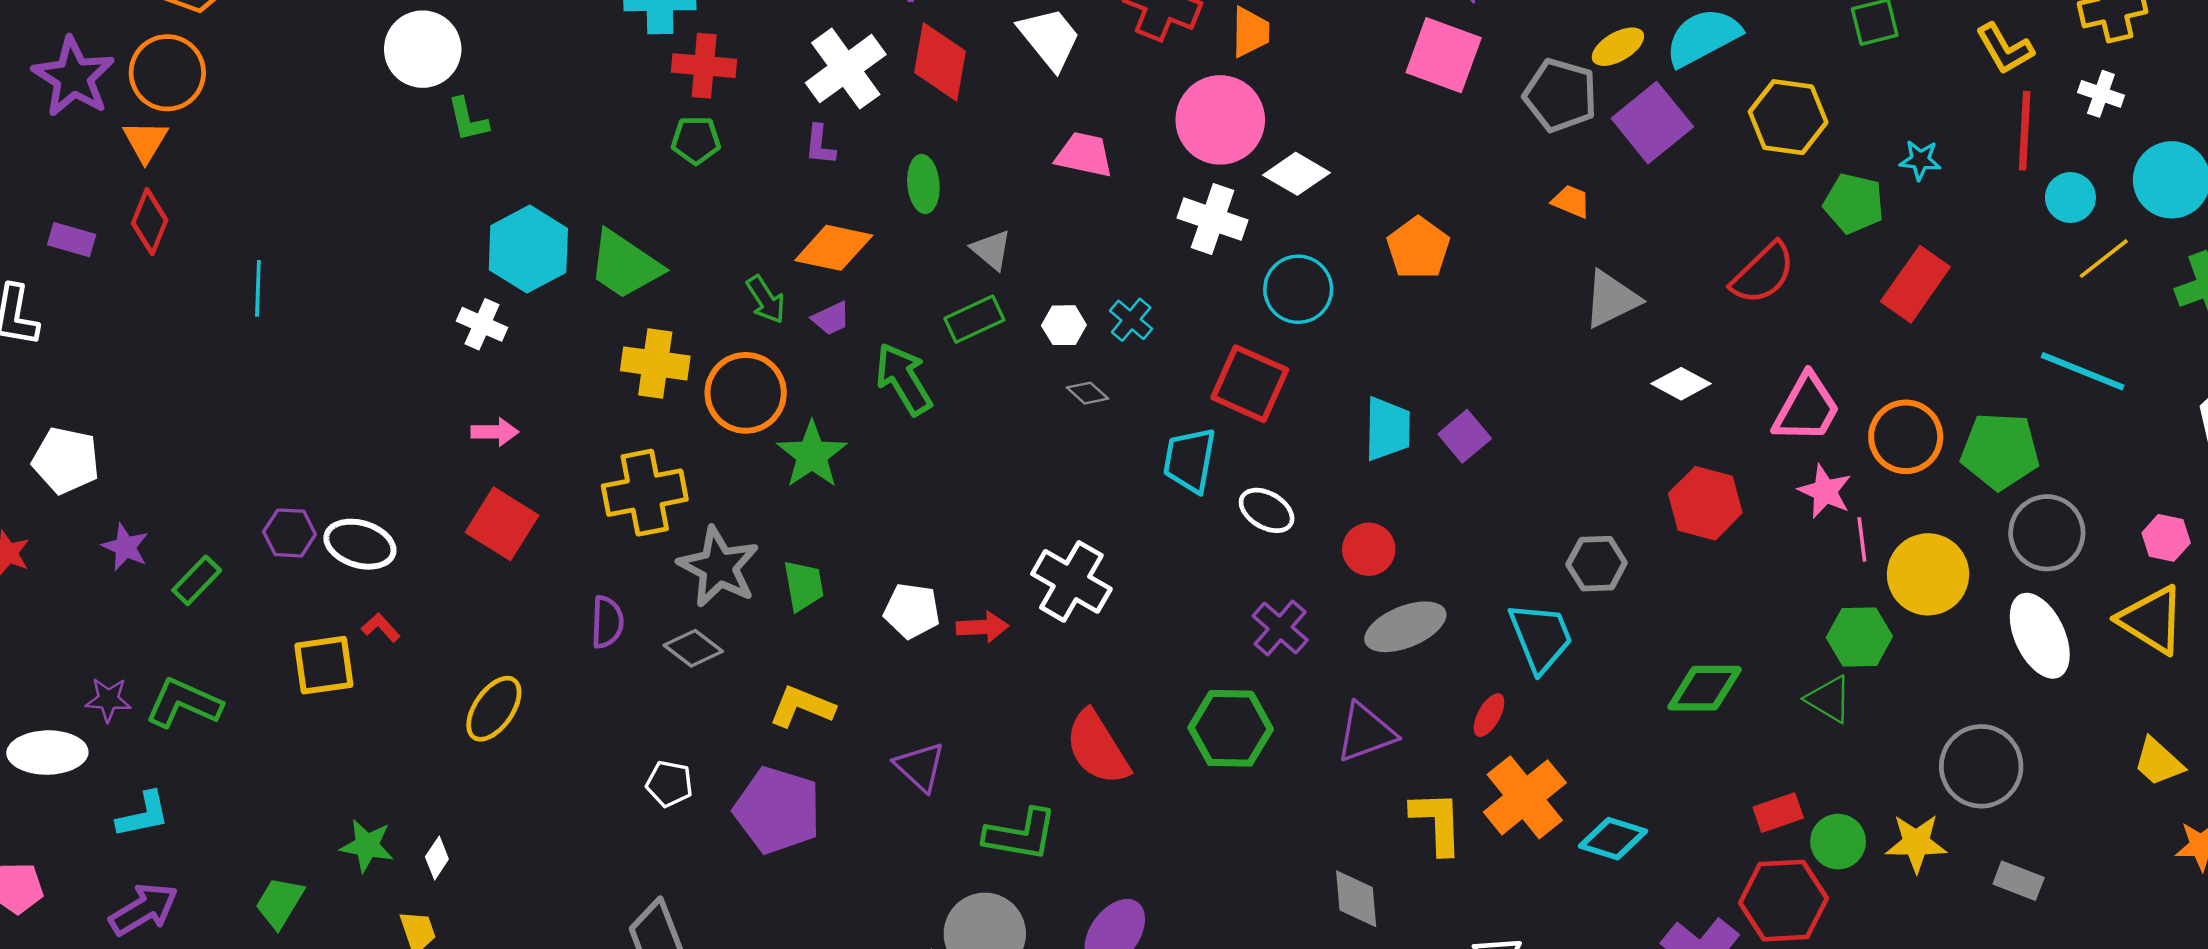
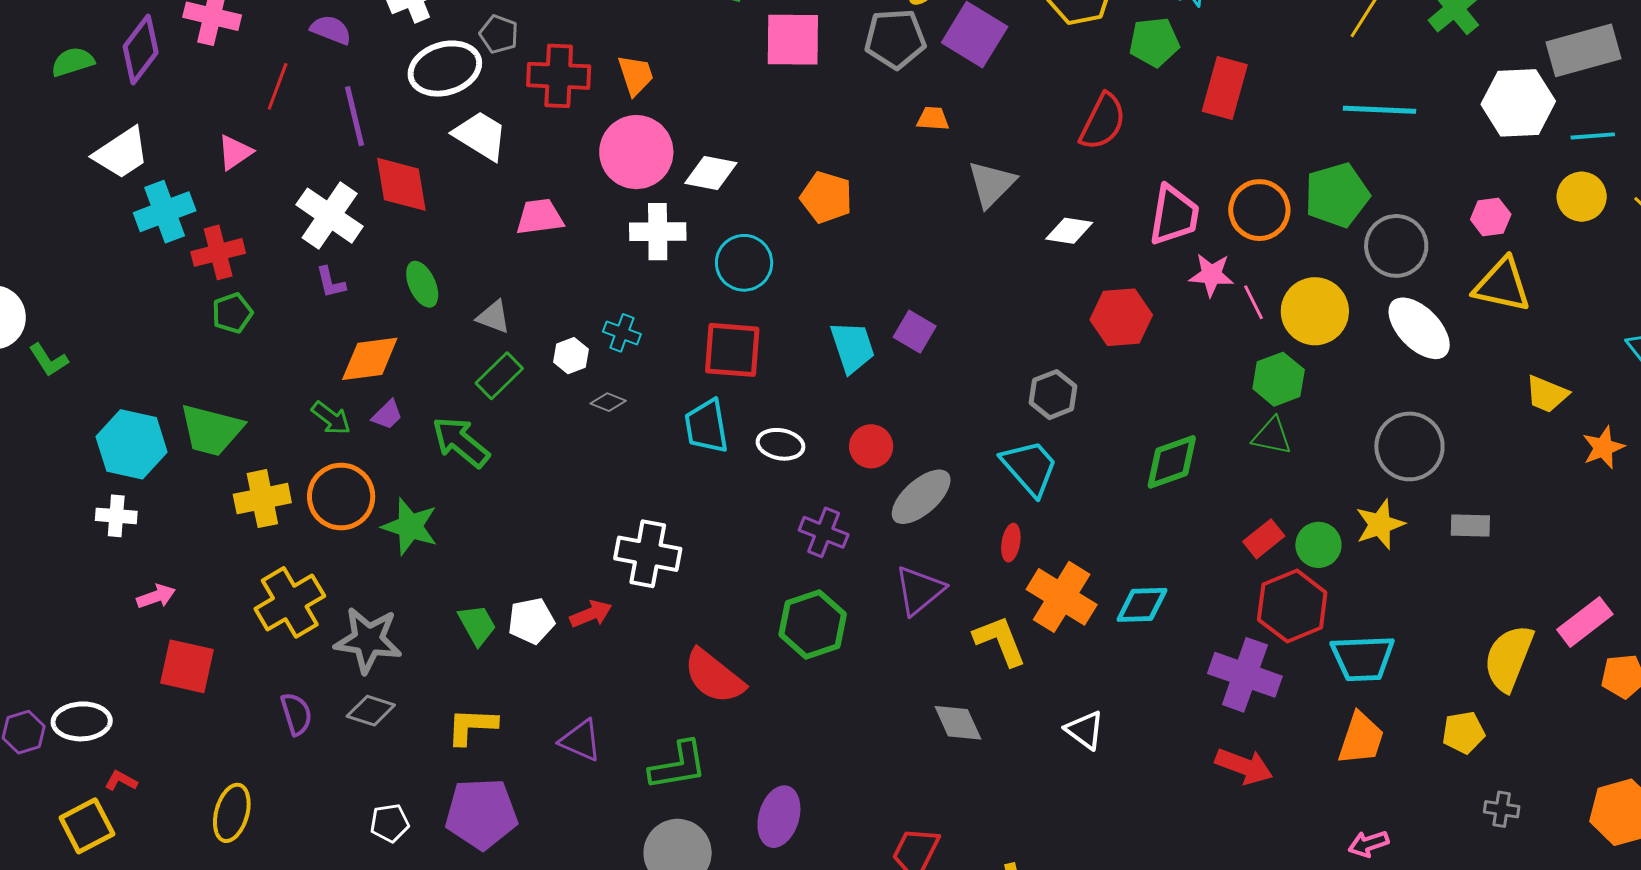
green trapezoid: (804, 586) -> (477, 625), moved

